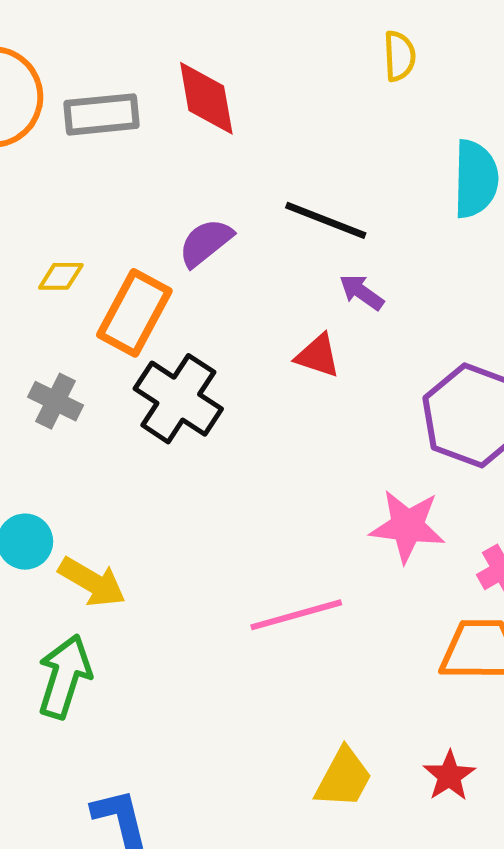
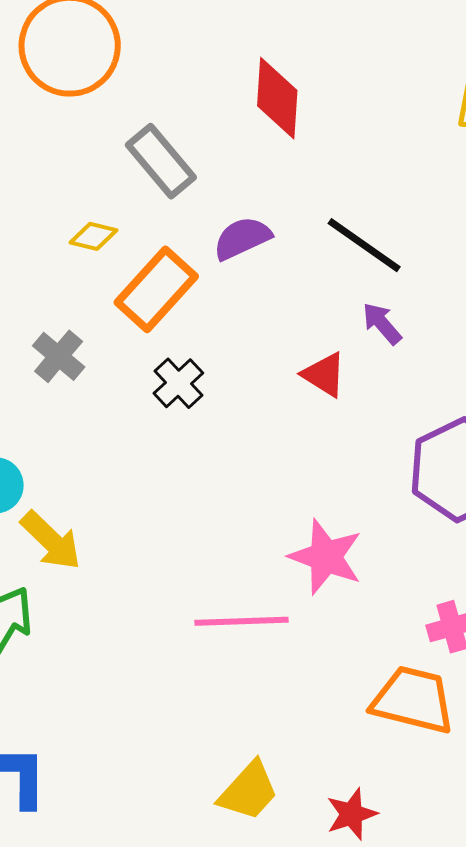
gray rectangle: (101, 114) -> (161, 161), moved, turned 42
black cross: (178, 399) -> (178, 383), size x0.6
pink star: (407, 526) -> (326, 557), moved

